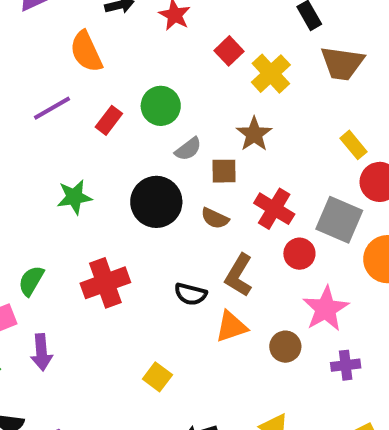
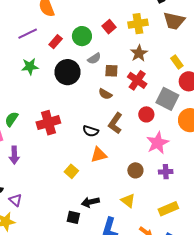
red square: (229, 51) -> (109, 27), moved
yellow cross: (271, 74) -> (138, 24), turned 30
brown star: (254, 134) -> (139, 53), moved
green star: (74, 197) -> (30, 67), moved
black circle: (156, 202) -> (68, 72), moved
red cross: (274, 209) -> (137, 80), moved
orange triangle: (231, 327) -> (99, 155), moved
brown circle: (285, 347) -> (135, 170), moved

